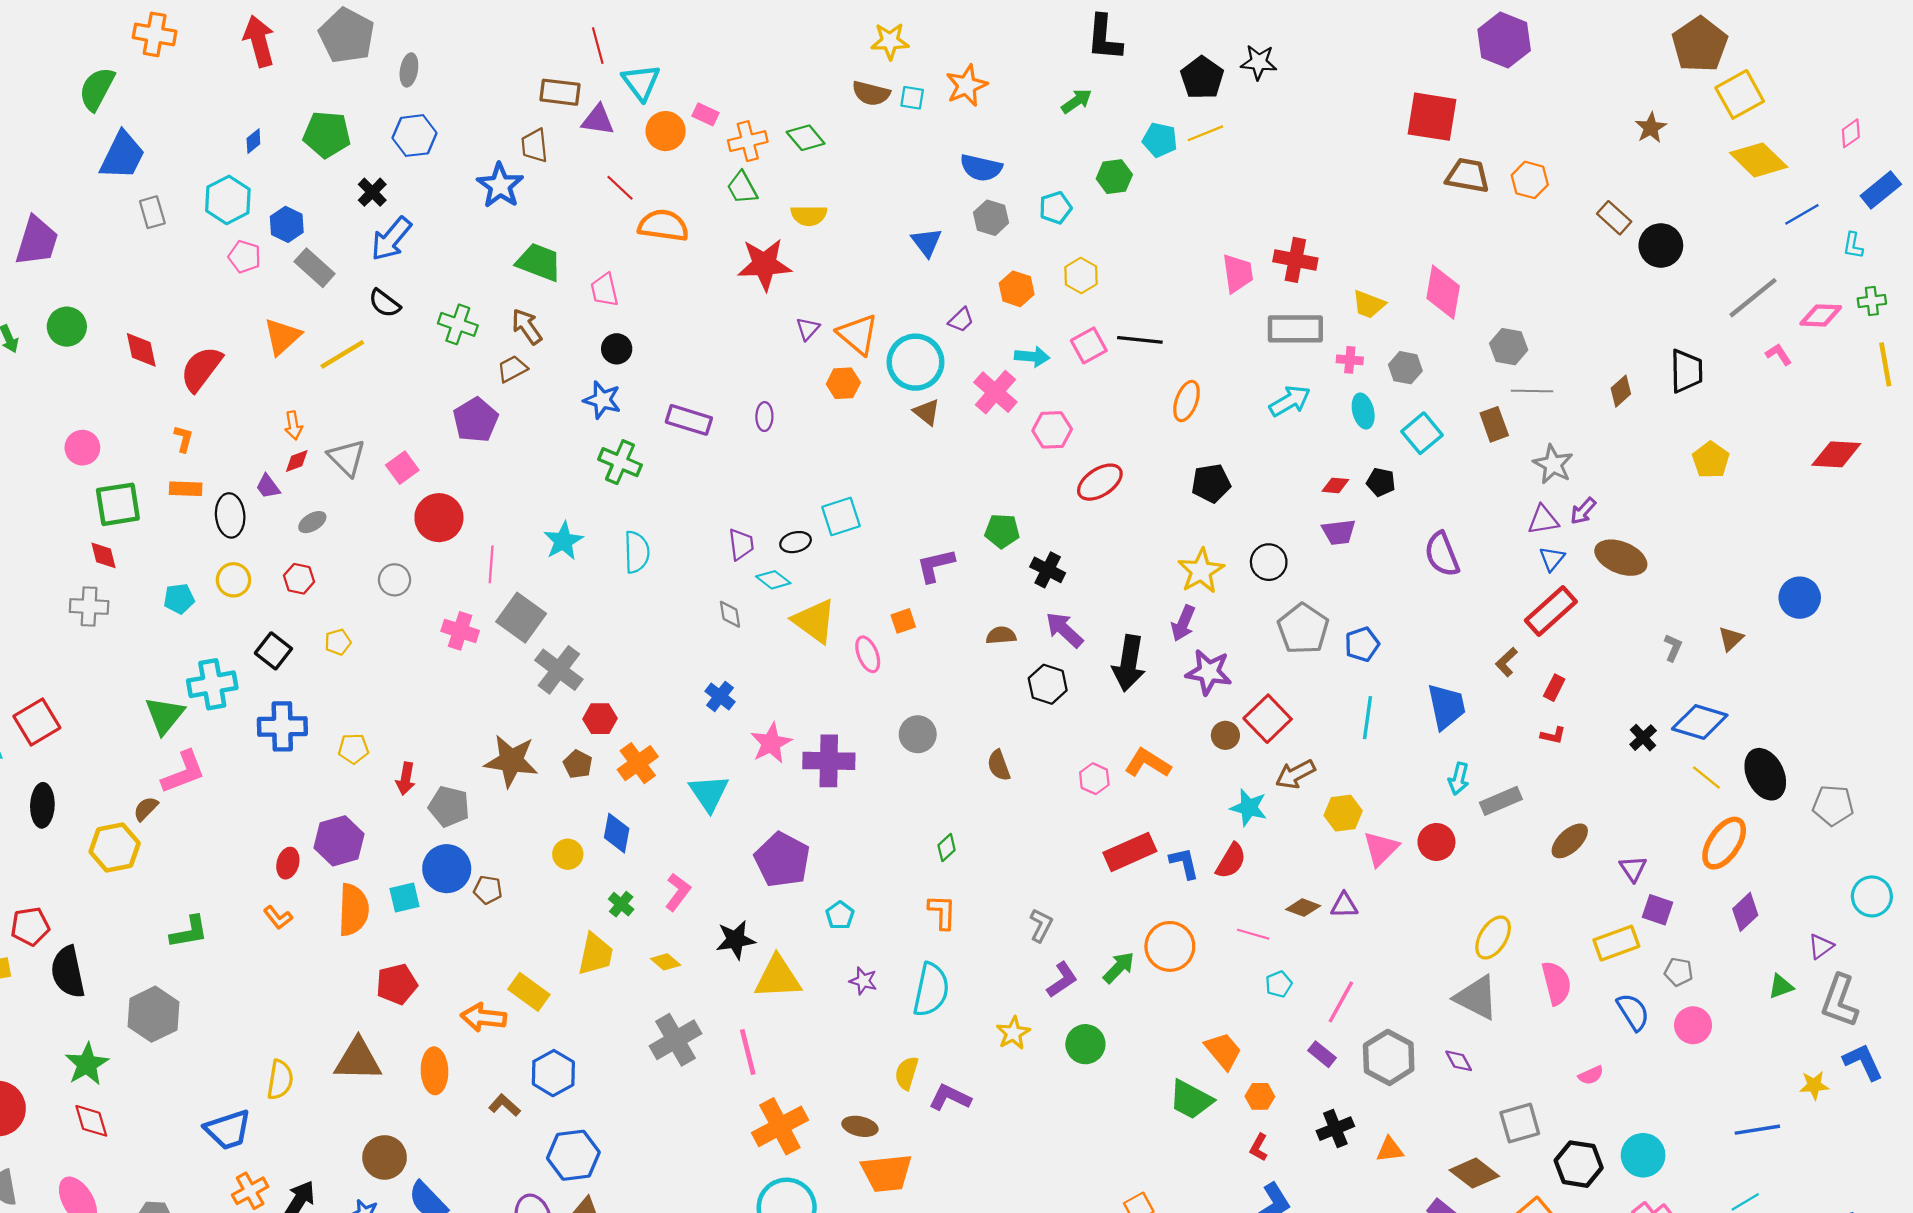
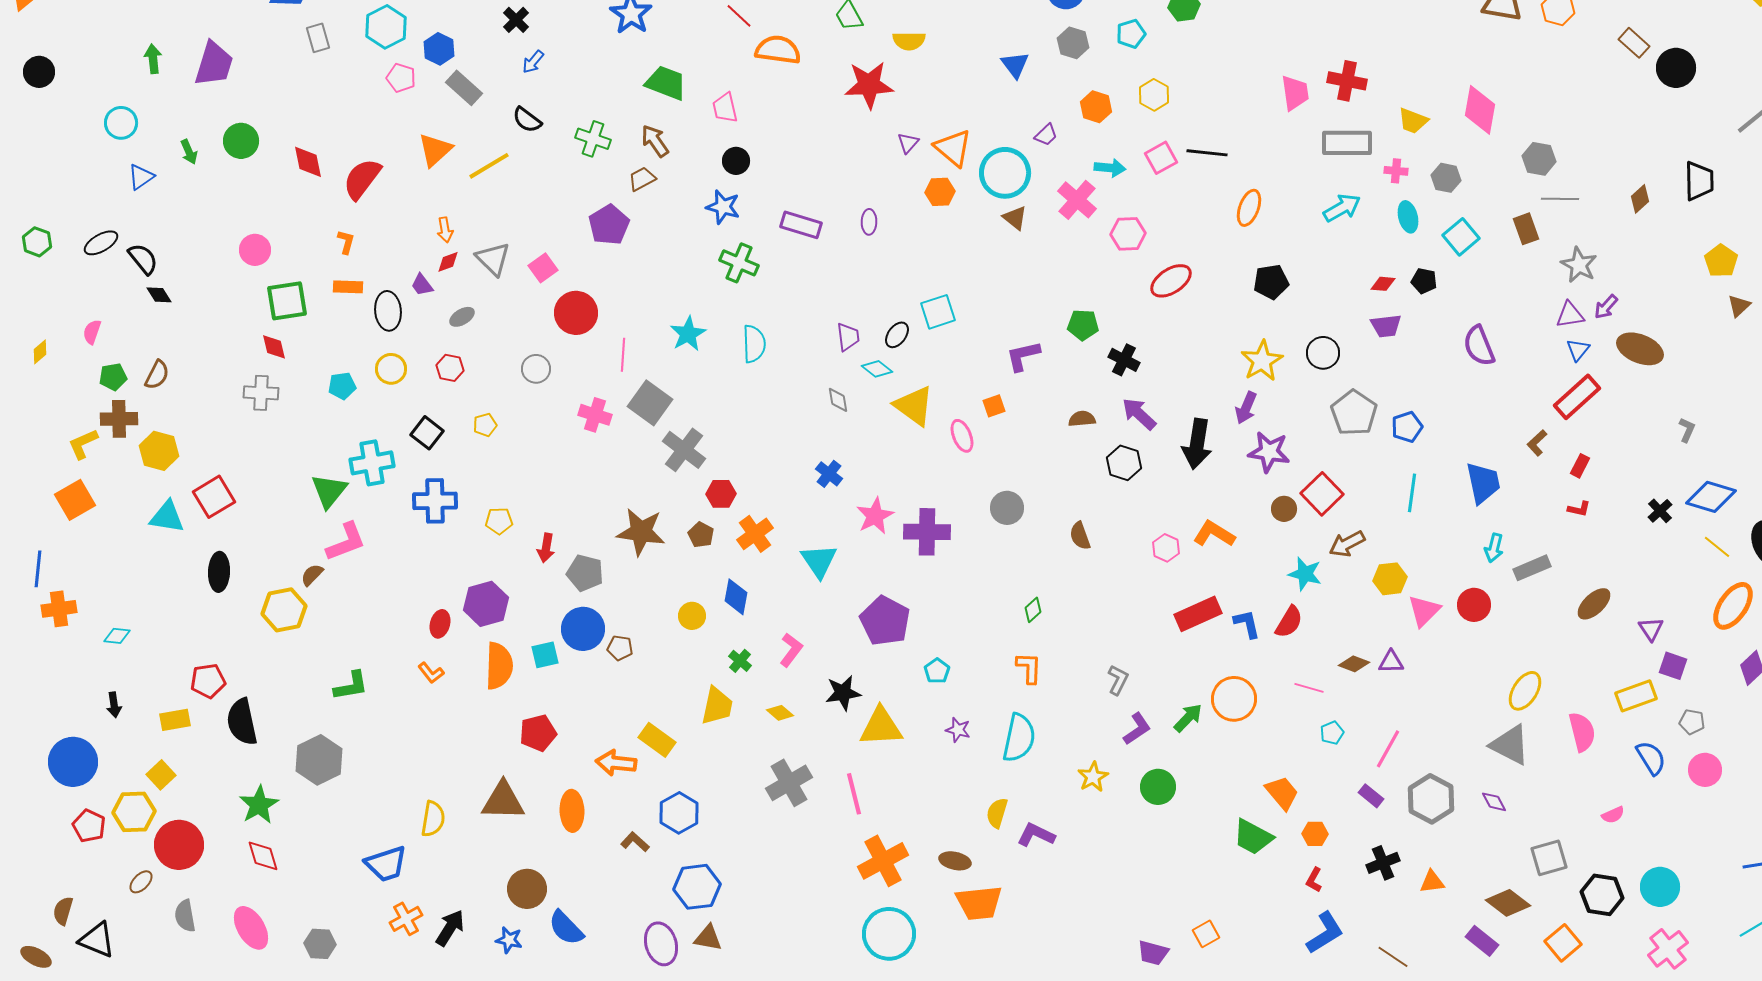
blue arrow: (391, 239) -> (533, 62), size x0.6
black ellipse: (796, 542) -> (897, 335), turned -40
brown triangle: (1731, 639) -> (1739, 306), moved

